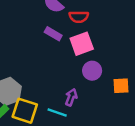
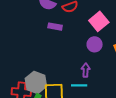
pink square: (82, 44) -> (99, 21), moved

